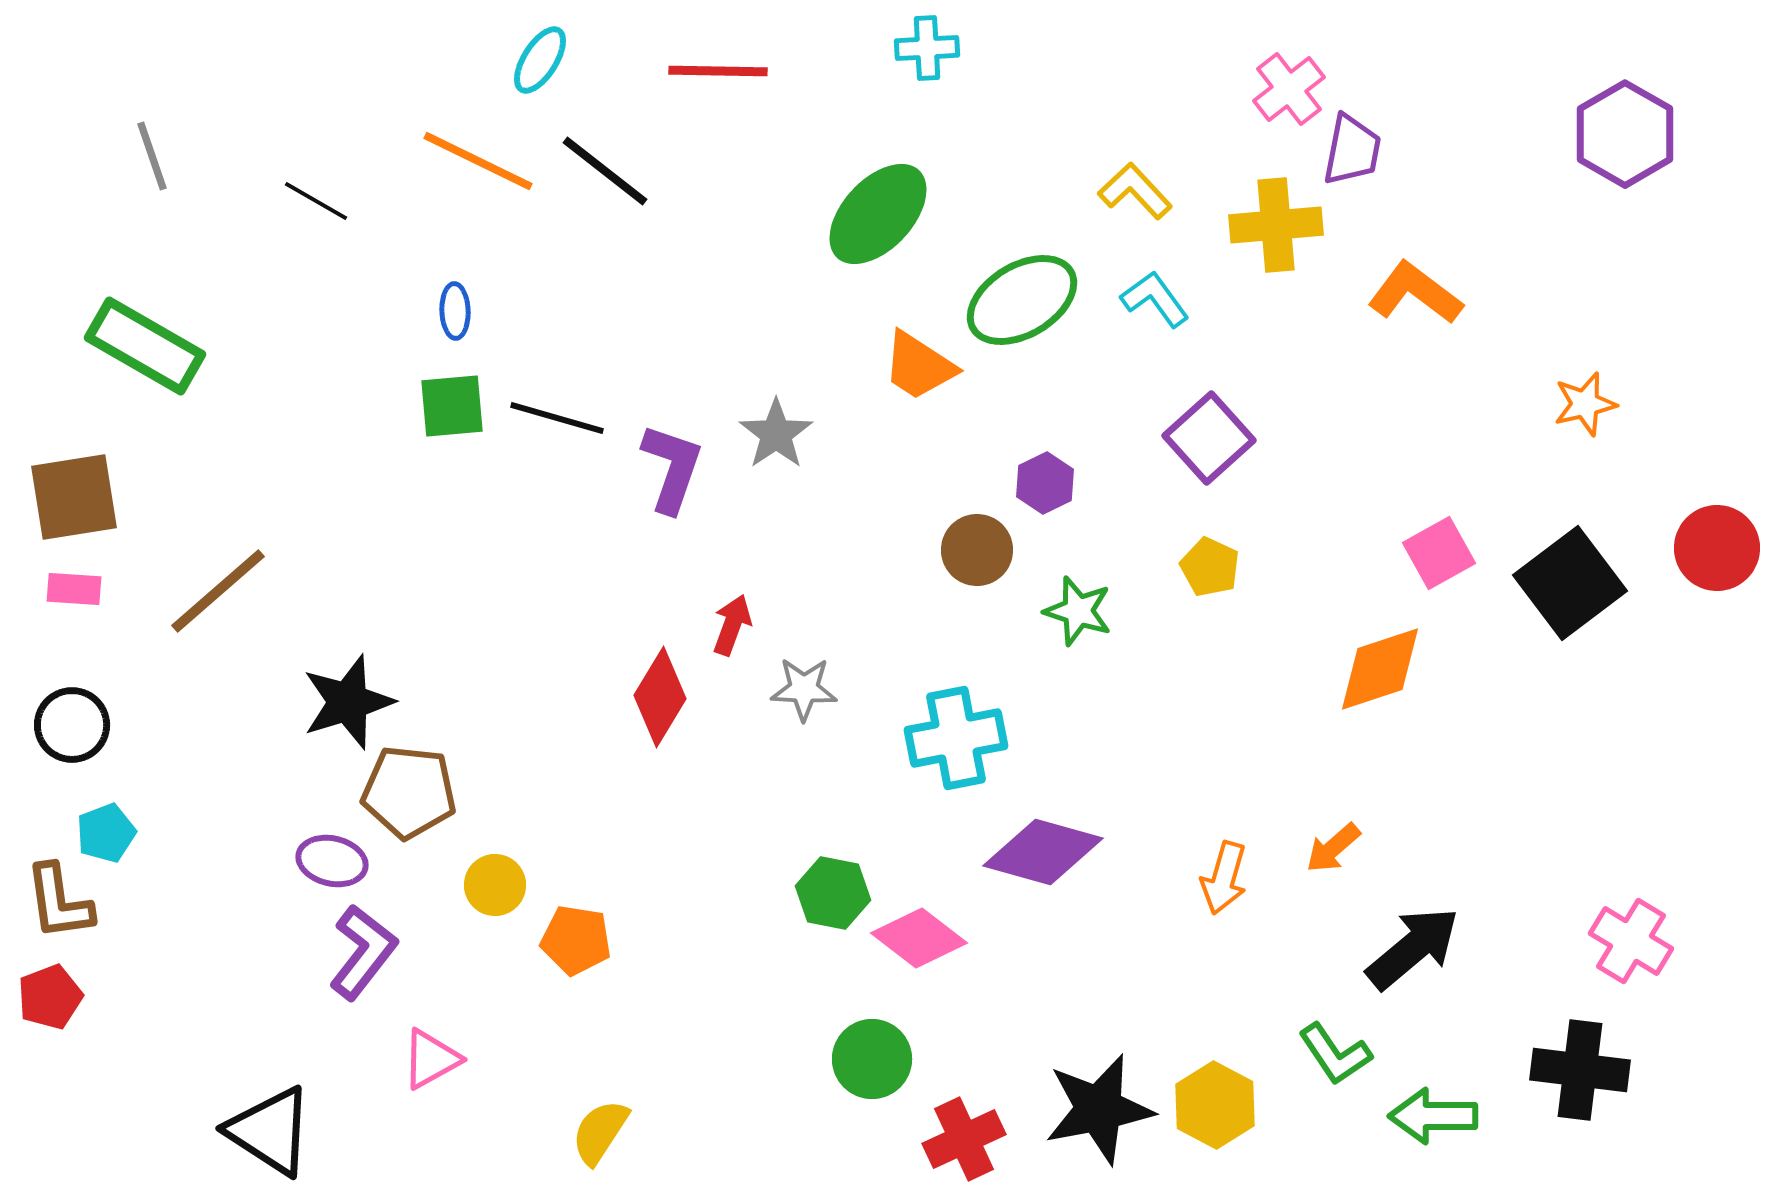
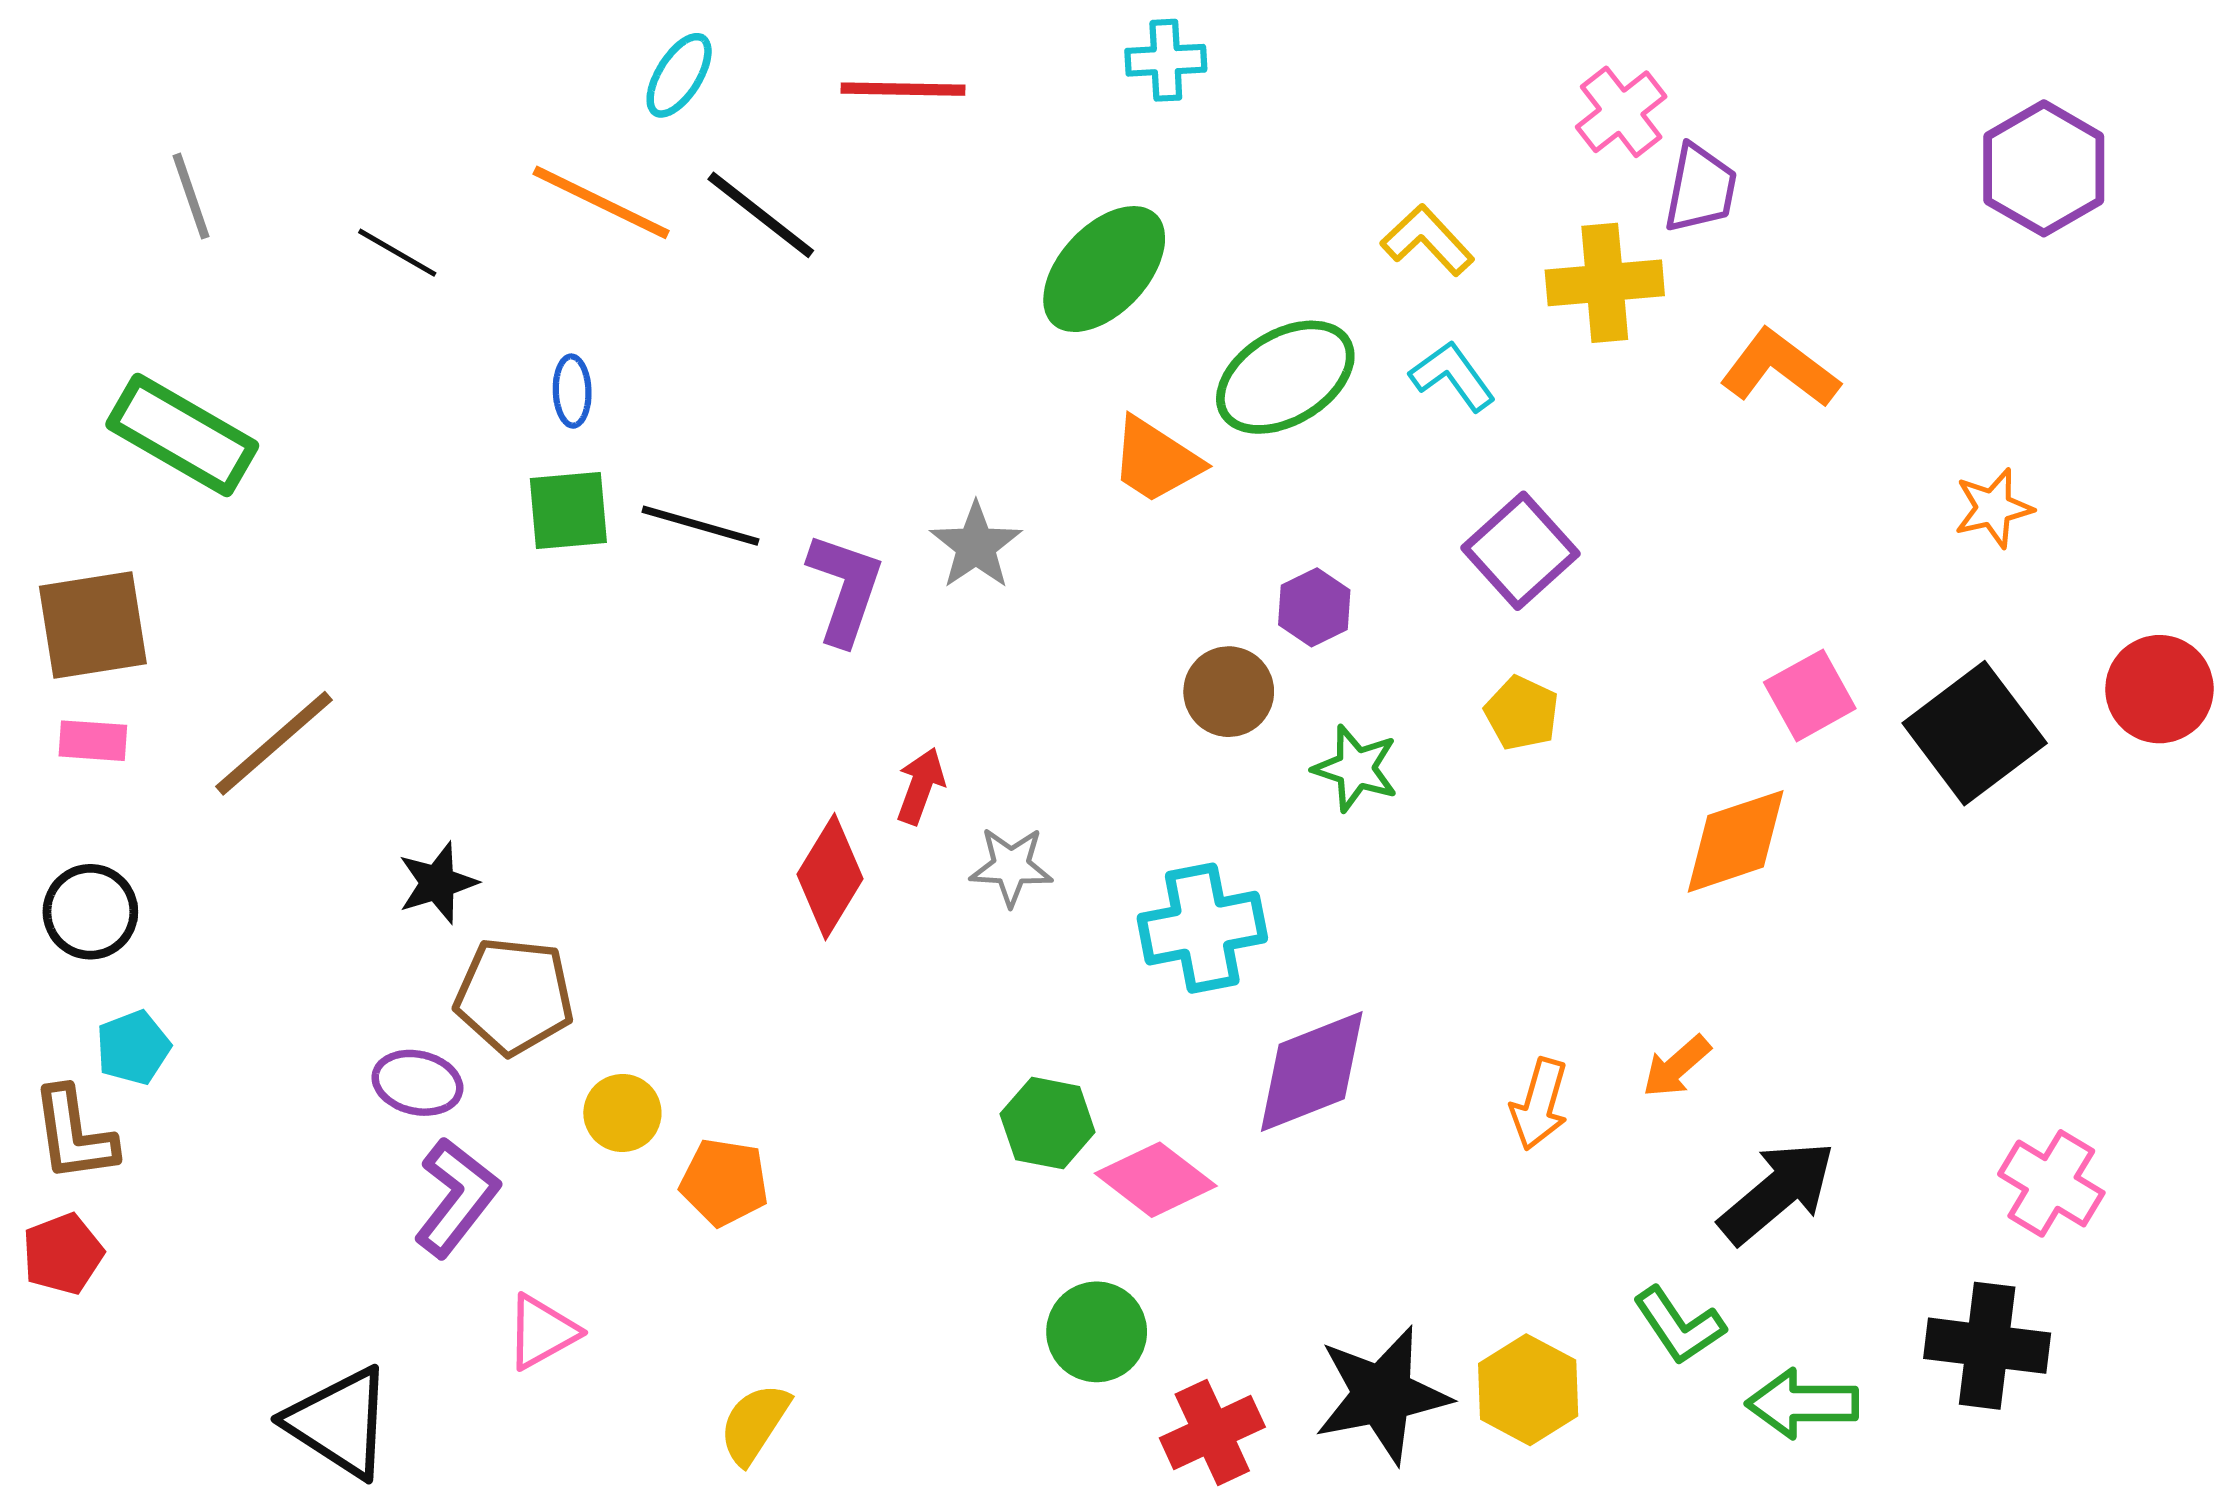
black star: (348, 702) -> (438, 883), size x0.7
purple diamond: (1043, 852) -> (1312, 1071), turned -37

